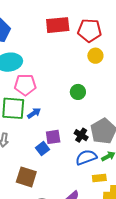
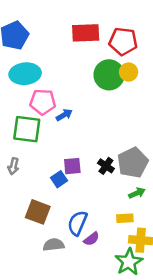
green circle: (78, 92) -> (109, 75), moved, size x1.6
blue arrow: (34, 113) -> (64, 115), moved
blue semicircle: (86, 157) -> (77, 223), moved, turned -50

